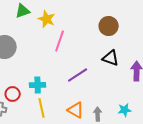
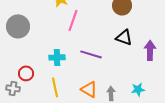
purple line: (78, 75) -> (91, 54), turned 50
cyan cross: (38, 85) -> (57, 57), moved

